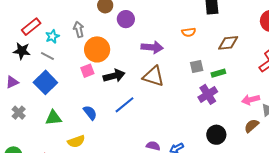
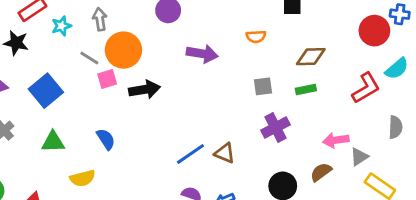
gray line: (47, 56) -> (89, 58), moved
green rectangle: (218, 73) -> (306, 90), moved
brown triangle: (153, 76) -> (225, 153), moved, size x0.7
blue line: (124, 105) -> (190, 154), moved
brown semicircle: (252, 126) -> (321, 172), moved

